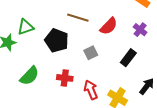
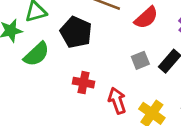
gray square: (91, 53) -> (140, 60), moved
green semicircle: (29, 76) -> (36, 54), moved

